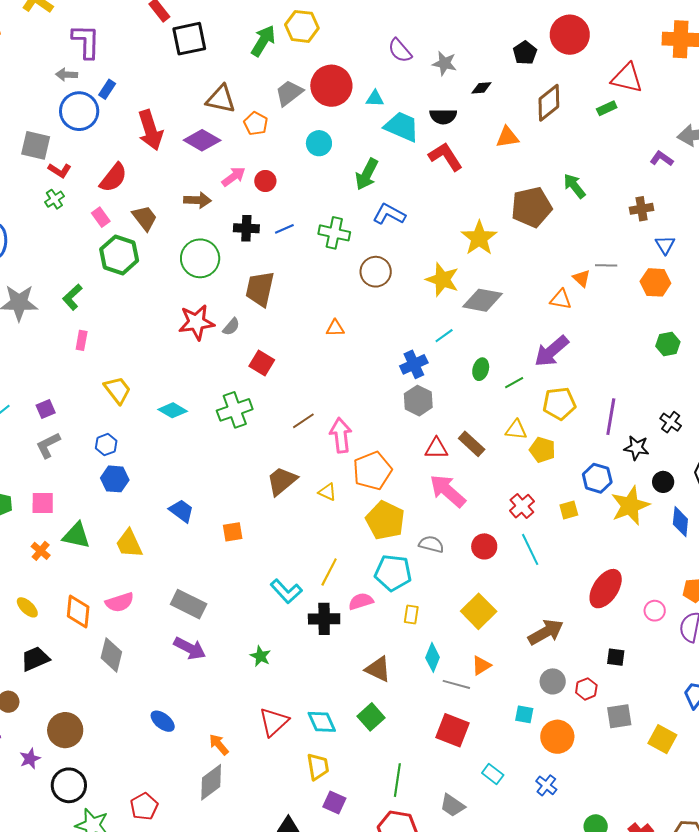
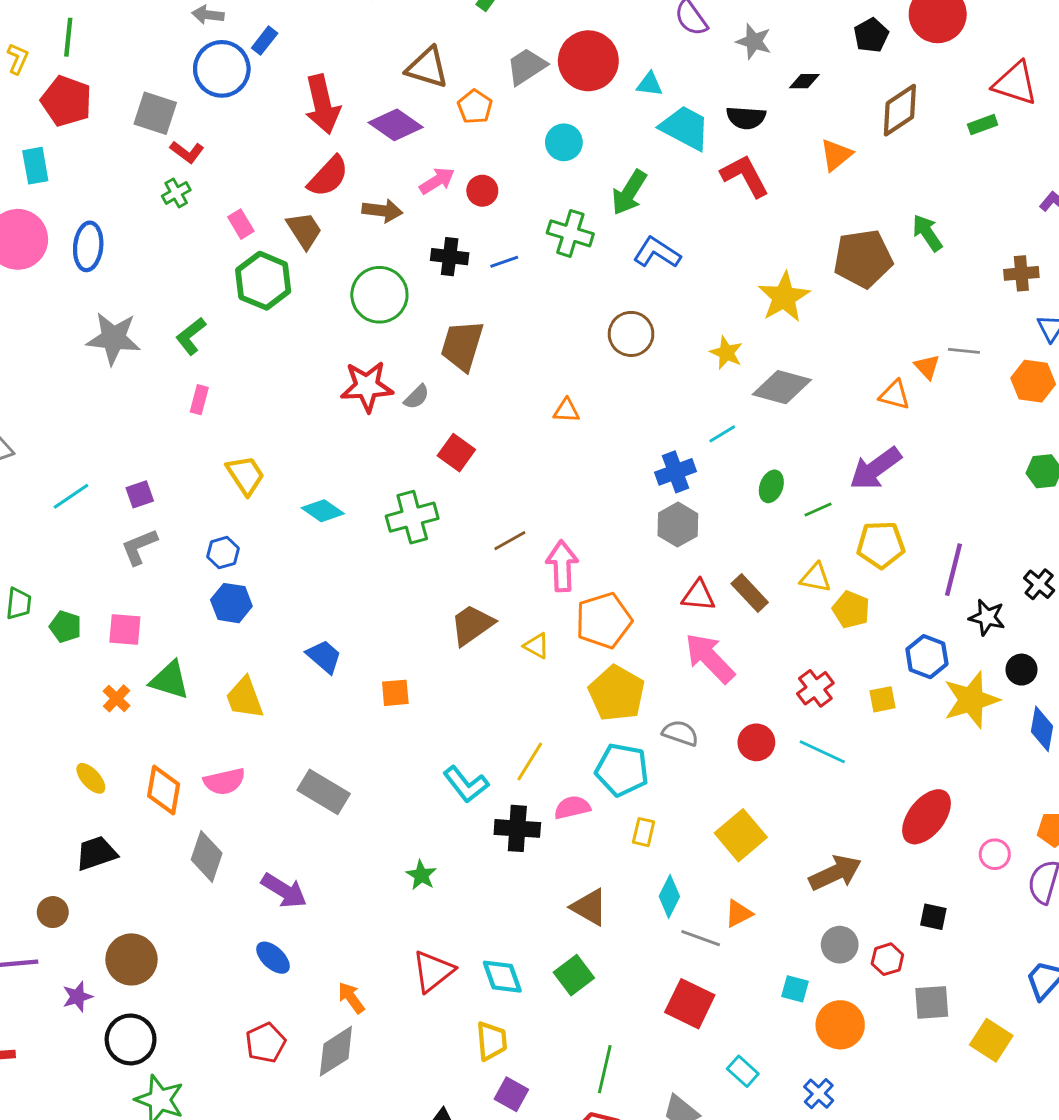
orange triangle: (507, 137) -> (836, 155), turned -35
red semicircle: (113, 178) -> (328, 176), moved
green cross: (334, 233) -> (570, 233), moved
yellow star: (442, 279) -> (726, 353), size x0.7
cyan line: (530, 549) -> (822, 752), turned -44
purple arrow: (190, 648) -> (284, 891), moved
red pentagon: (144, 806) -> (266, 1043), moved

